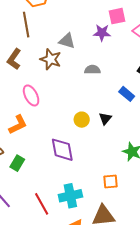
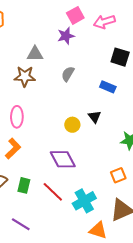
gray semicircle: (92, 70) -> (68, 74), turned -42
pink ellipse: (31, 95) -> (17, 117), turned 45
red line: (42, 204) -> (53, 192), moved

